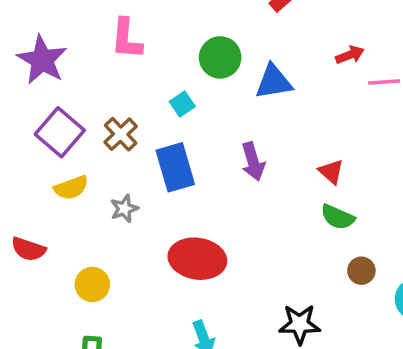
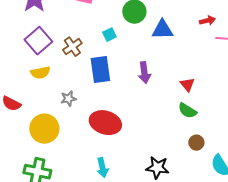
gray star: (124, 209) -> (68, 99), moved
yellow circle: (92, 284) -> (44, 129), size x1.5

